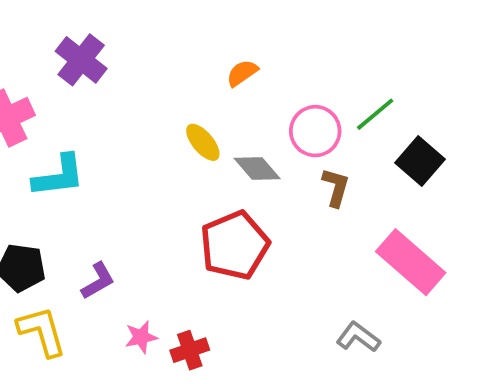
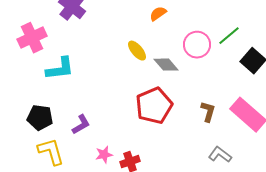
brown L-shape: (336, 187) -> (208, 112), moved

